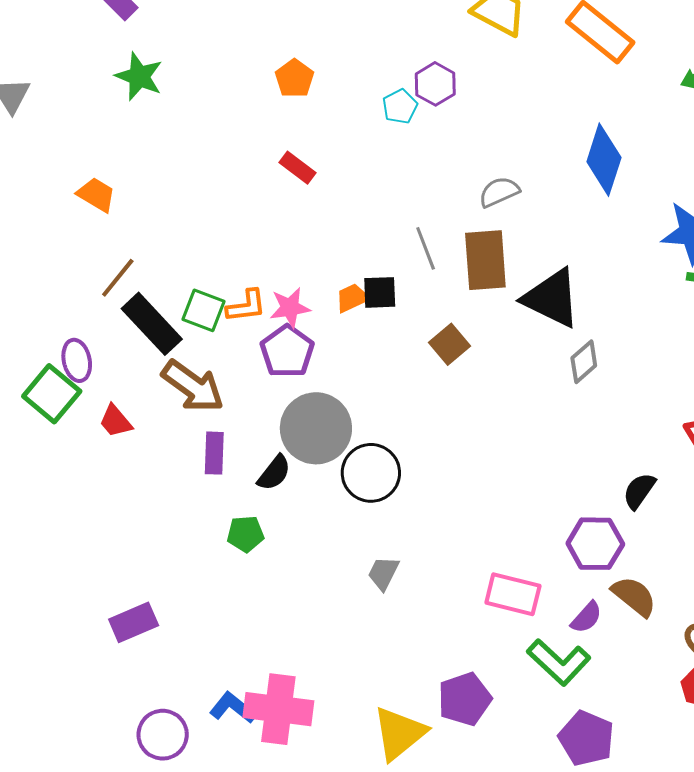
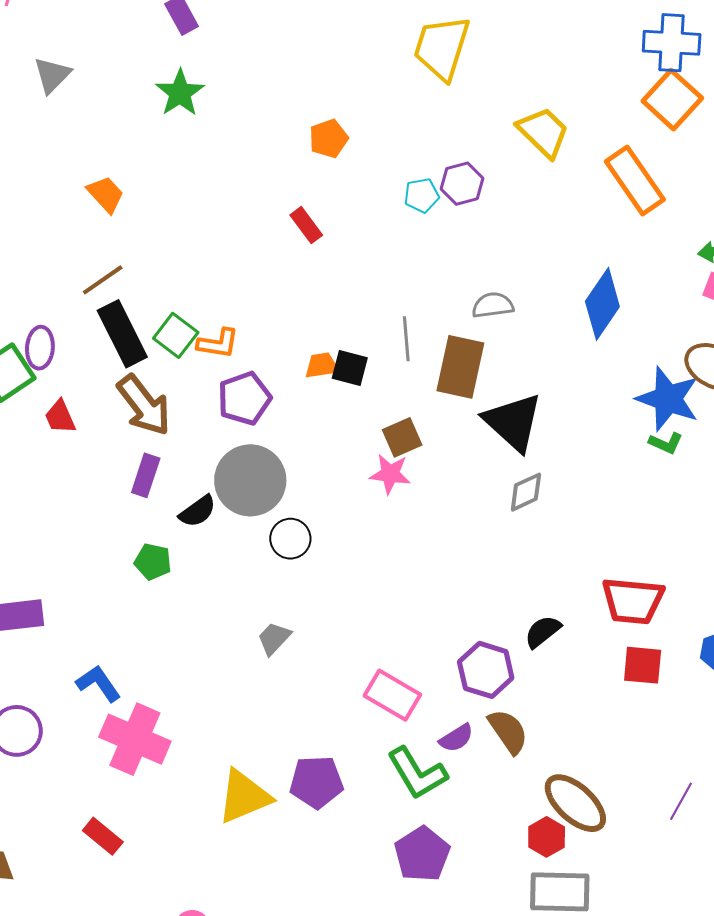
pink star: (290, 308) -> (390, 474), moved
black circle: (371, 473) -> (290, 539), size x0.7
blue L-shape: (233, 708) -> (98, 684), moved

